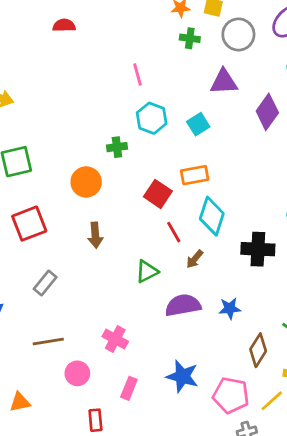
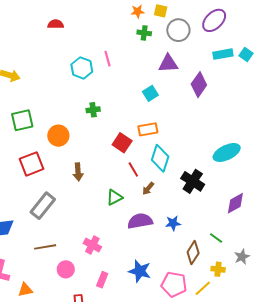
cyan hexagon: (152, 118) -> (82, 68), moved
orange circle: (86, 182) -> (58, 136), moved
black cross: (258, 249) -> (193, 181), turned 30
gray rectangle: (45, 283) -> (43, 206), size x1.5

